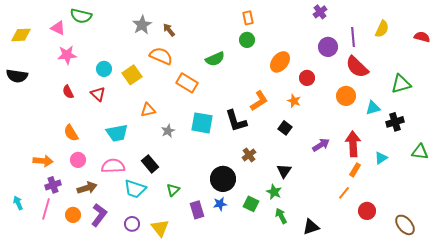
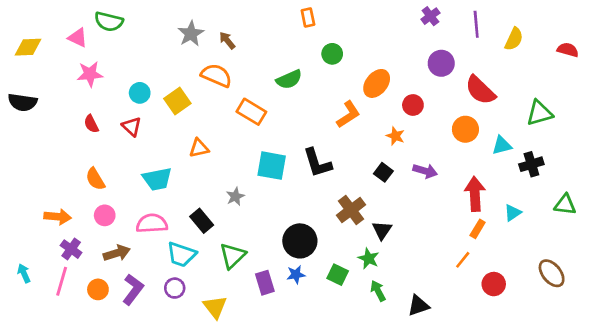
orange rectangle: (248, 18) -> (308, 18), moved
purple line: (353, 37) -> (476, 24), moved
orange L-shape: (259, 101) -> (348, 114), moved
gray star: (168, 131) -> (235, 197), moved
purple arrow: (321, 145) -> (425, 171), moved, turned 48
brown cross: (249, 155) -> (351, 210), moved, size x1.5
purple cross: (53, 185) -> (71, 249), turned -35
green triangle: (173, 190) -> (233, 256), size x1.5
purple circle: (132, 224) -> (175, 288), moved
brown ellipse: (405, 225) -> (552, 273), moved

